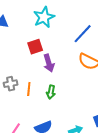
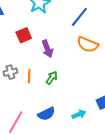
red square: (35, 47) -> (24, 35), moved
green arrow: (51, 92) -> (52, 78), turned -152

